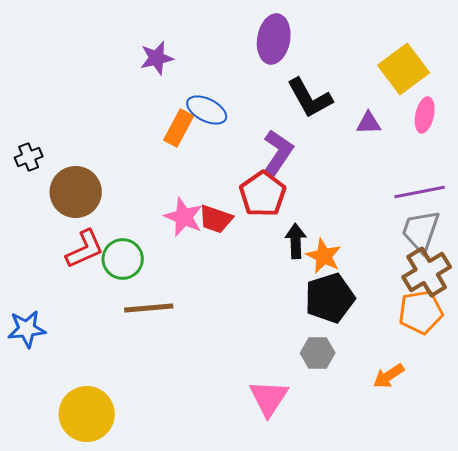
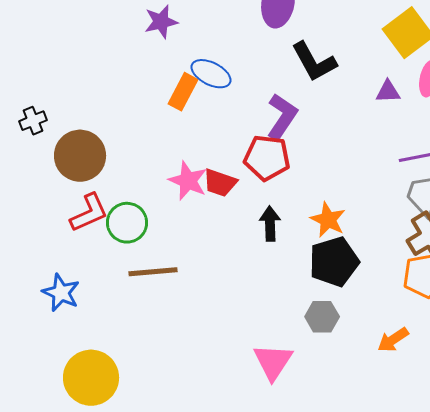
purple triangle: (369, 123) -> (388, 92), moved
red pentagon: (263, 194) -> (267, 158), turned -30
black arrow: (296, 241) -> (270, 224), moved
blue star: (27, 329) -> (61, 293), moved, turned 30

